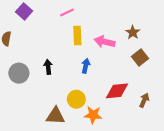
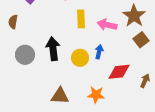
brown star: (133, 32) -> (134, 16), size x1.6
blue arrow: (86, 66) -> (99, 52), moved
black arrow: (48, 67) -> (53, 49), size x1.6
yellow circle: (76, 99) -> (80, 58), moved

